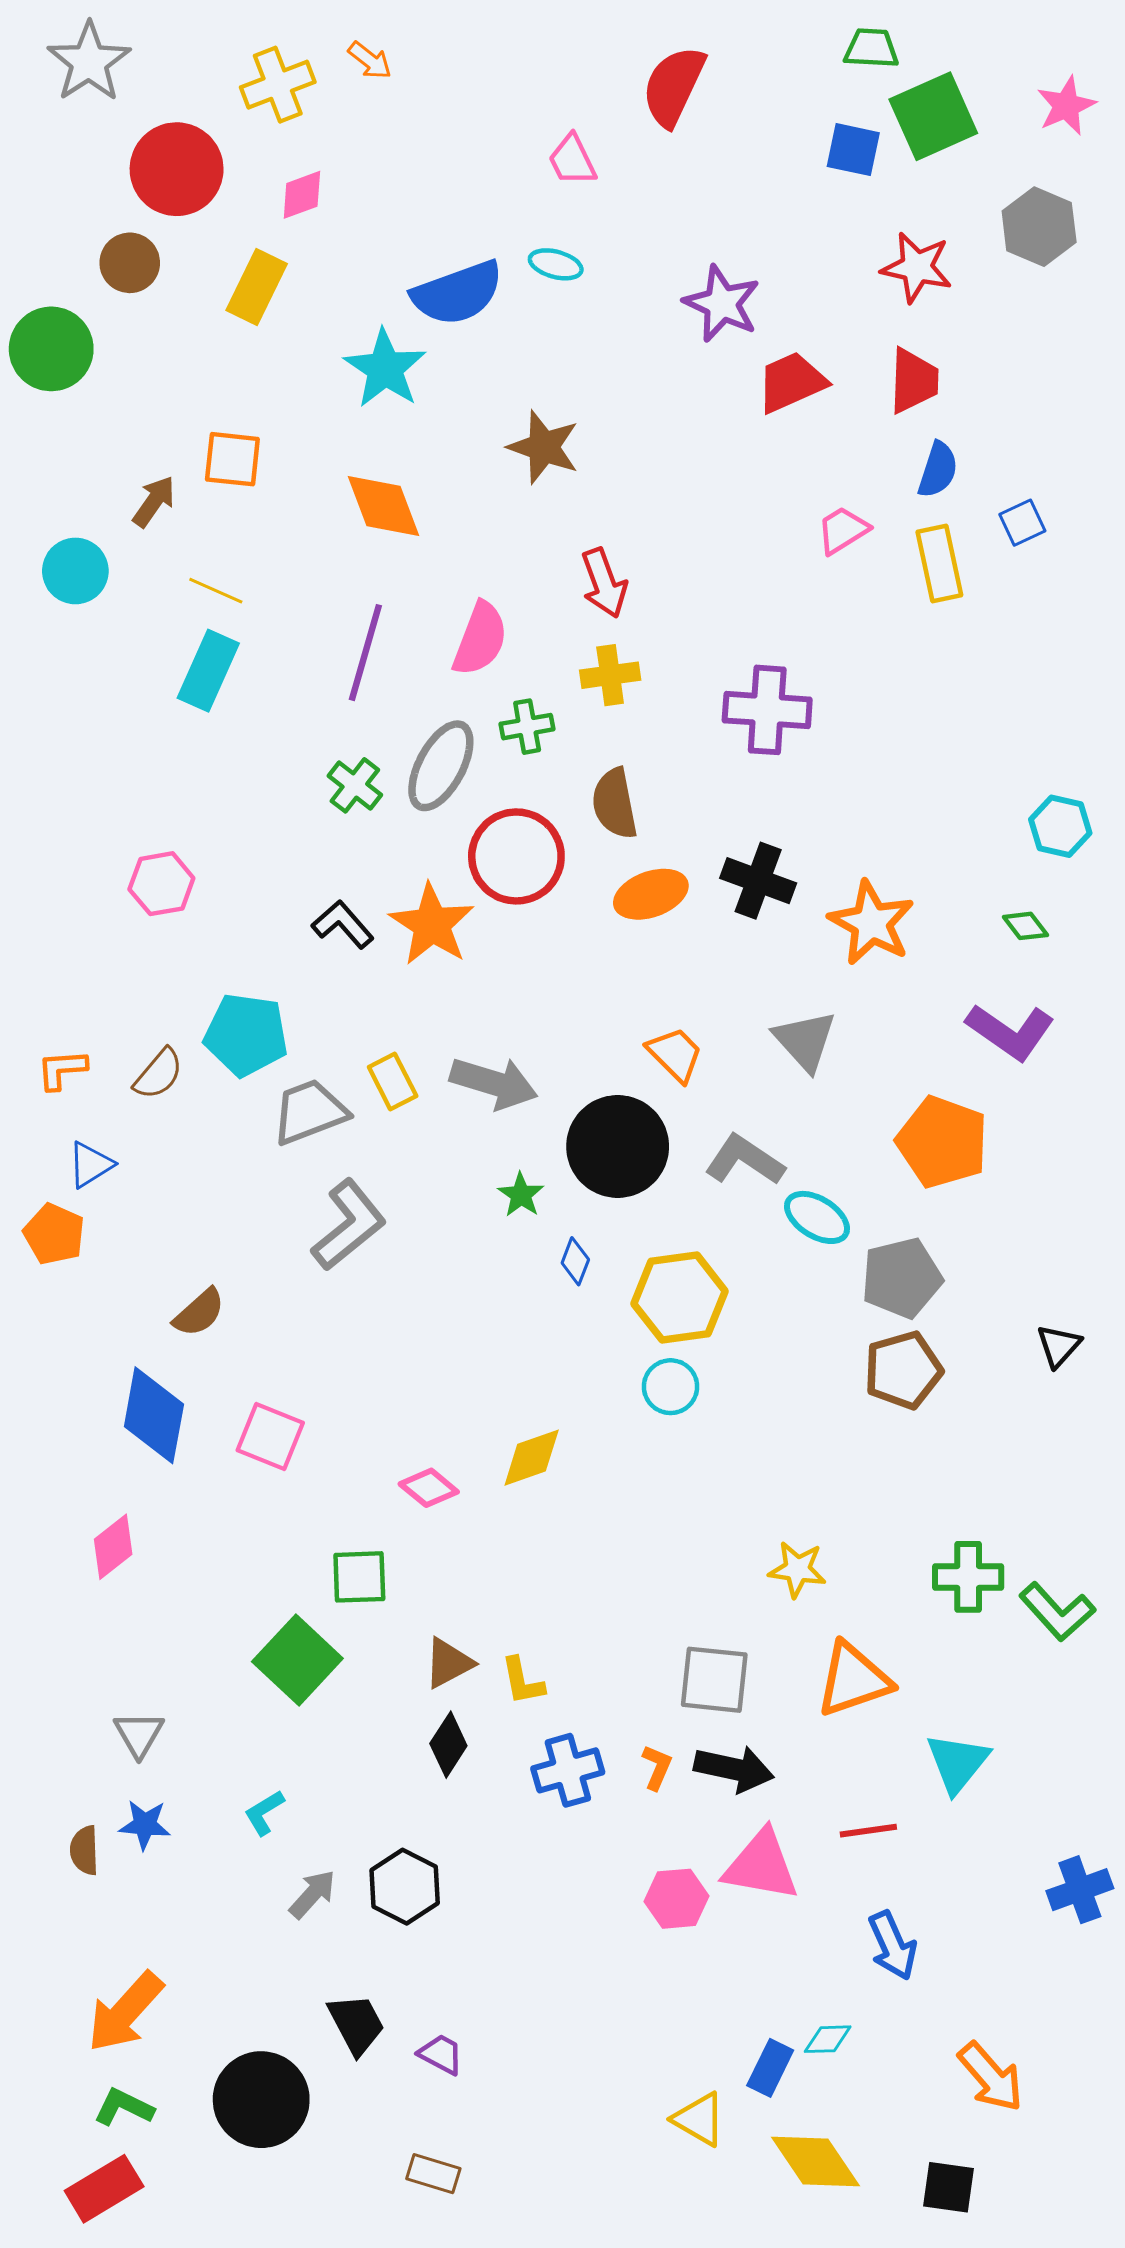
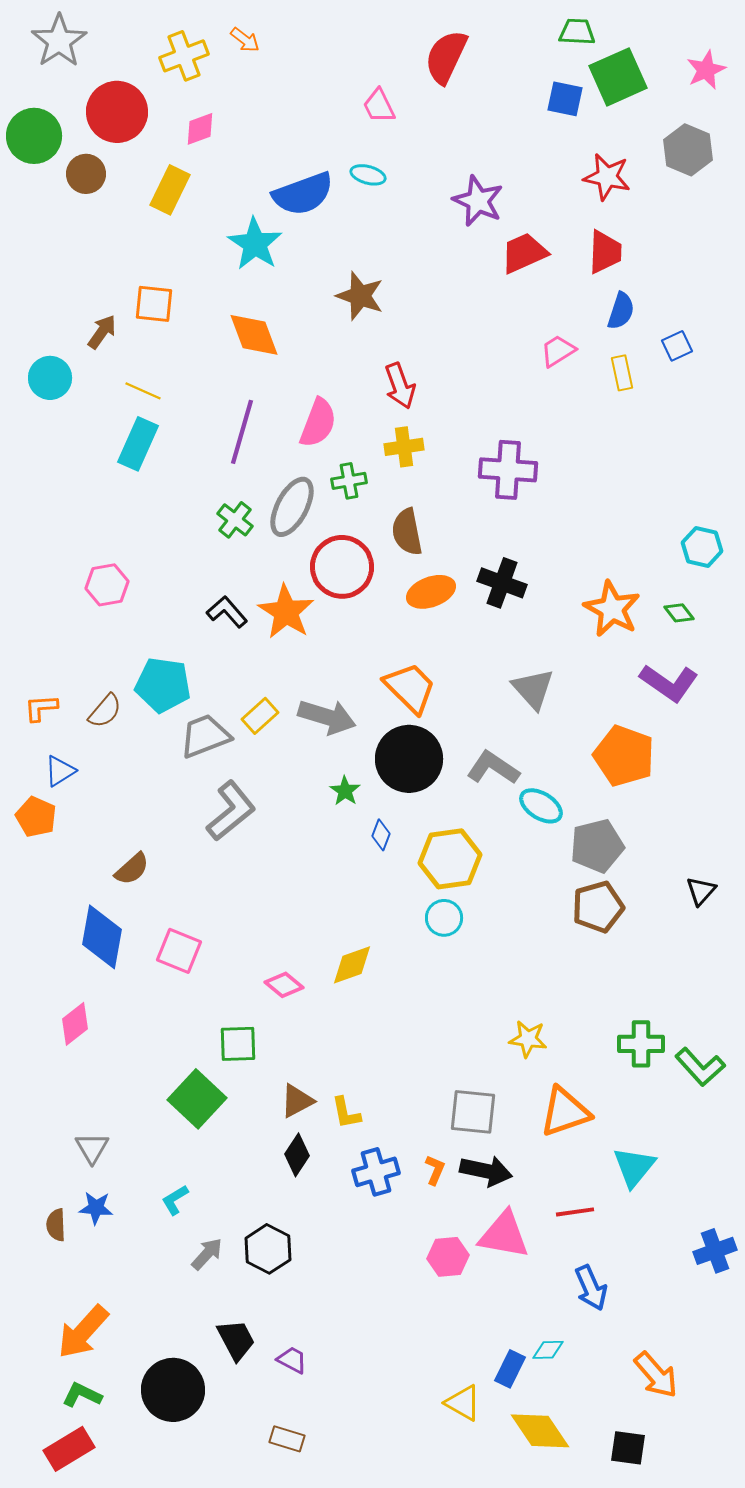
green circle: (51, 349) -> (34, 136), moved
yellow rectangle: (939, 563) -> (622, 373), size x0.7
orange star: (871, 923) -> (612, 609), moved
orange trapezoid: (675, 1054) -> (410, 688), moved, size x1.4
yellow rectangle: (393, 1082) -> (260, 716), turned 75

